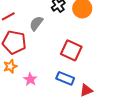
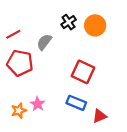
orange star: (10, 66) -> (19, 111), moved

